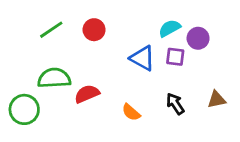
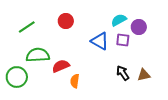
green line: (51, 30) -> (27, 27), moved
brown triangle: (217, 99) -> (144, 75), moved
orange semicircle: (131, 112) -> (75, 81), moved, turned 56

